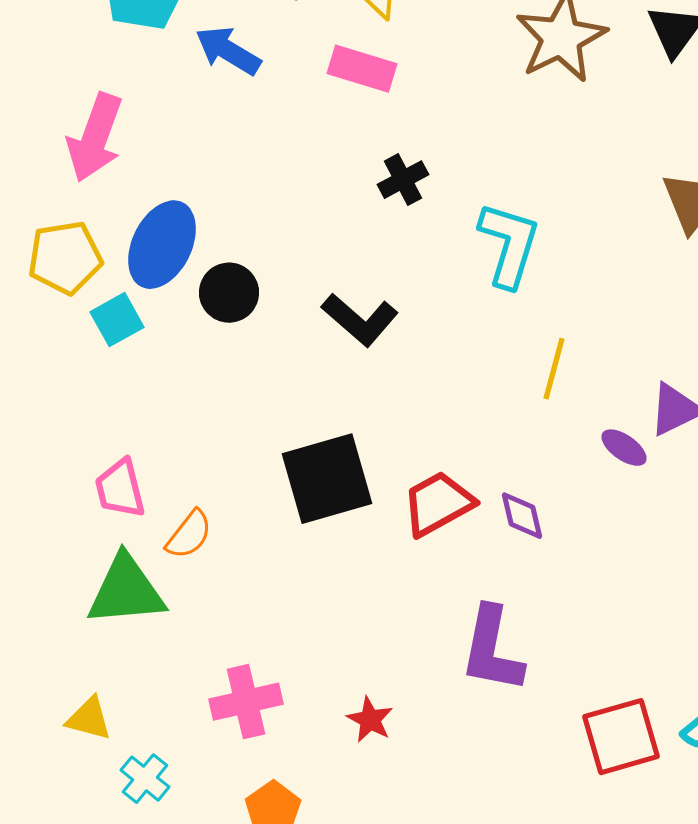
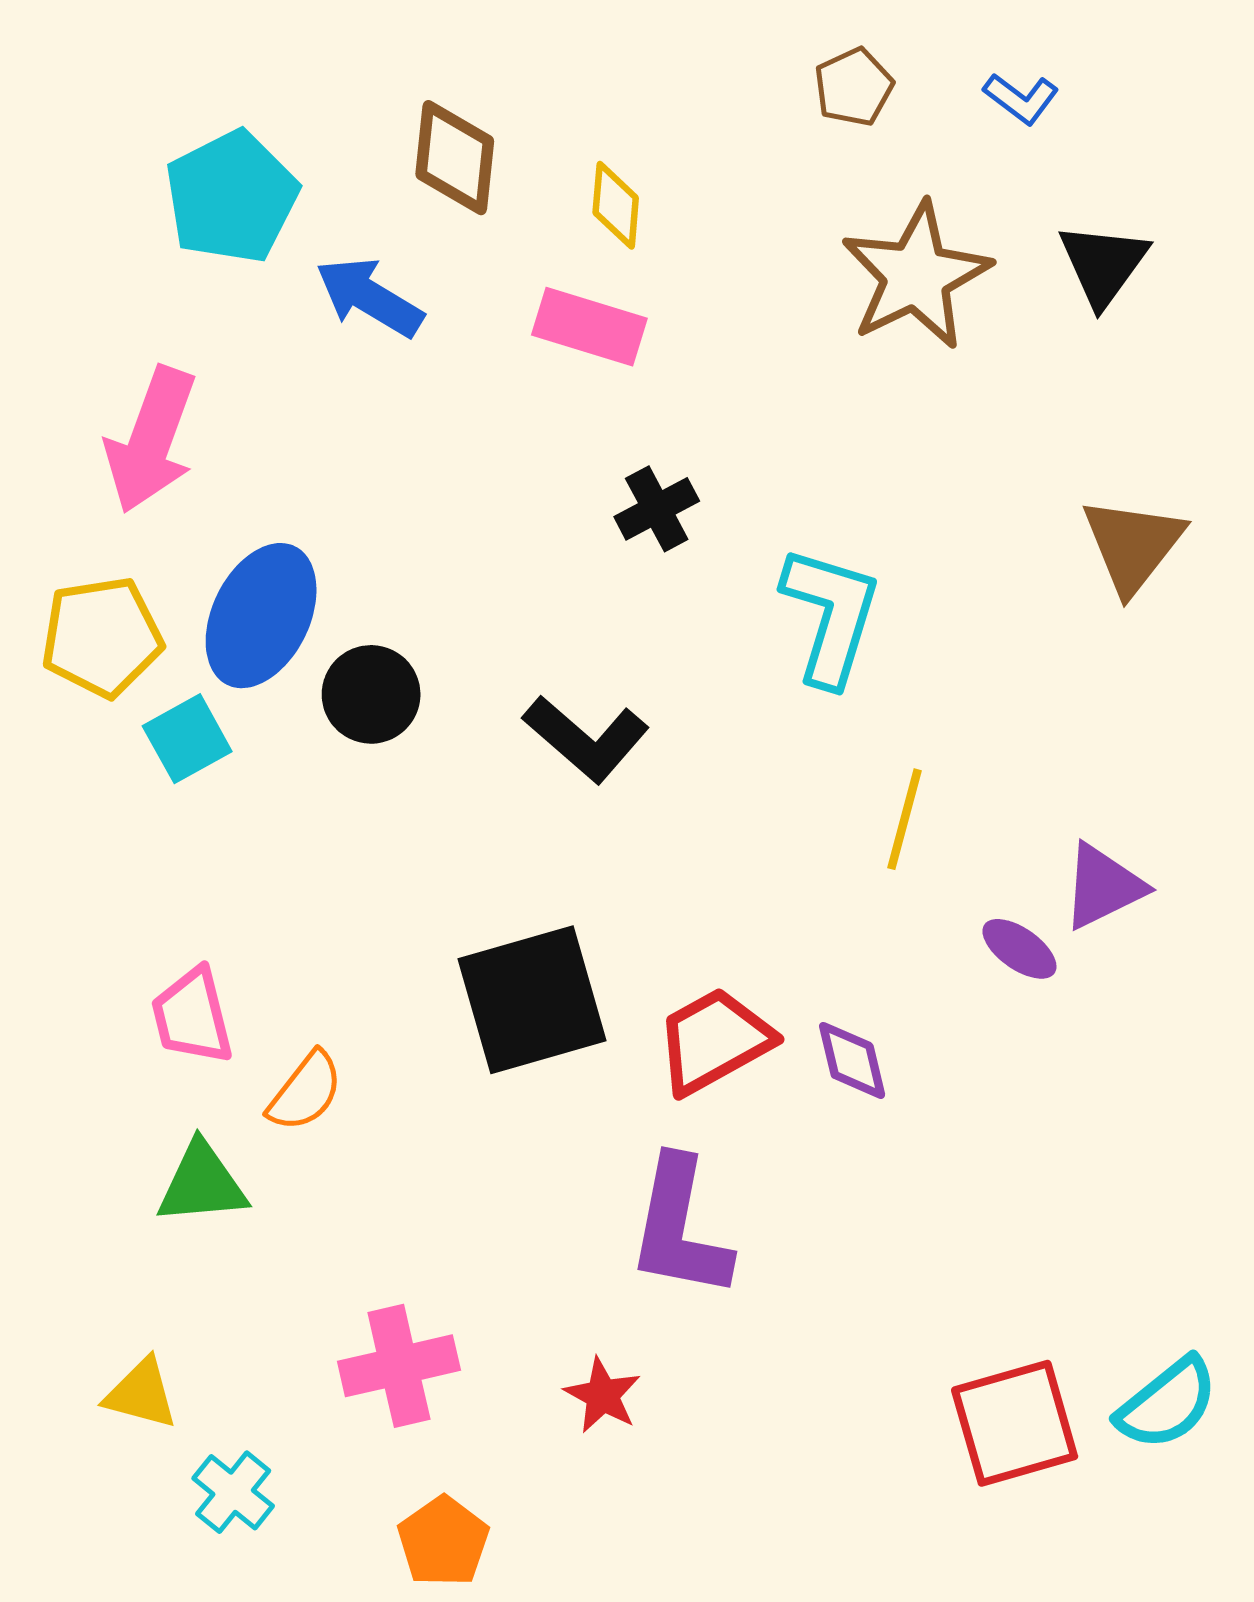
green triangle: (126, 591) -> (202, 1184), size x0.7
purple L-shape: (492, 650) -> (680, 1228), moved

